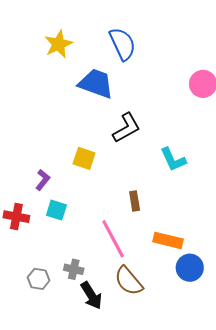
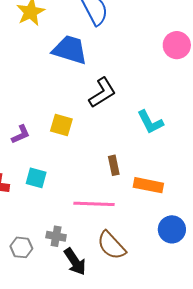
purple L-shape: (43, 180) -> (21, 134), moved, turned 30
pink line: (113, 239) -> (94, 204), turned -57
orange rectangle: (168, 240) -> (148, 185), moved

